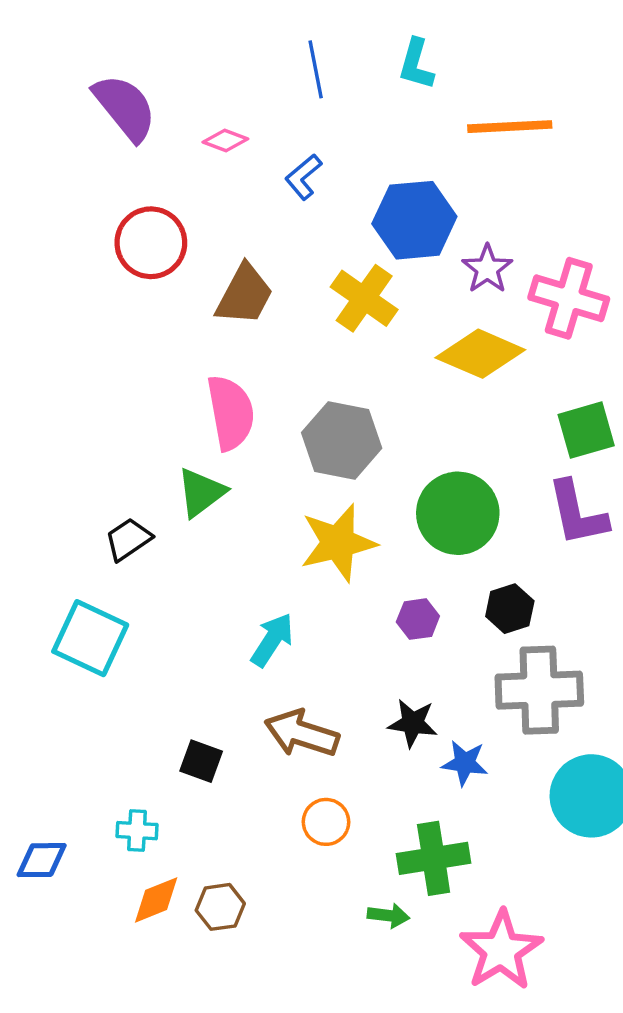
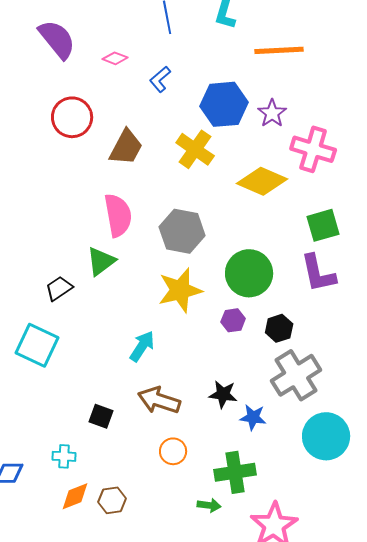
purple star: (487, 269) -> (272, 113), moved
purple hexagon: (418, 619) -> (233, 320), moved
gray cross: (539, 690) -> (296, 375), turned -30

